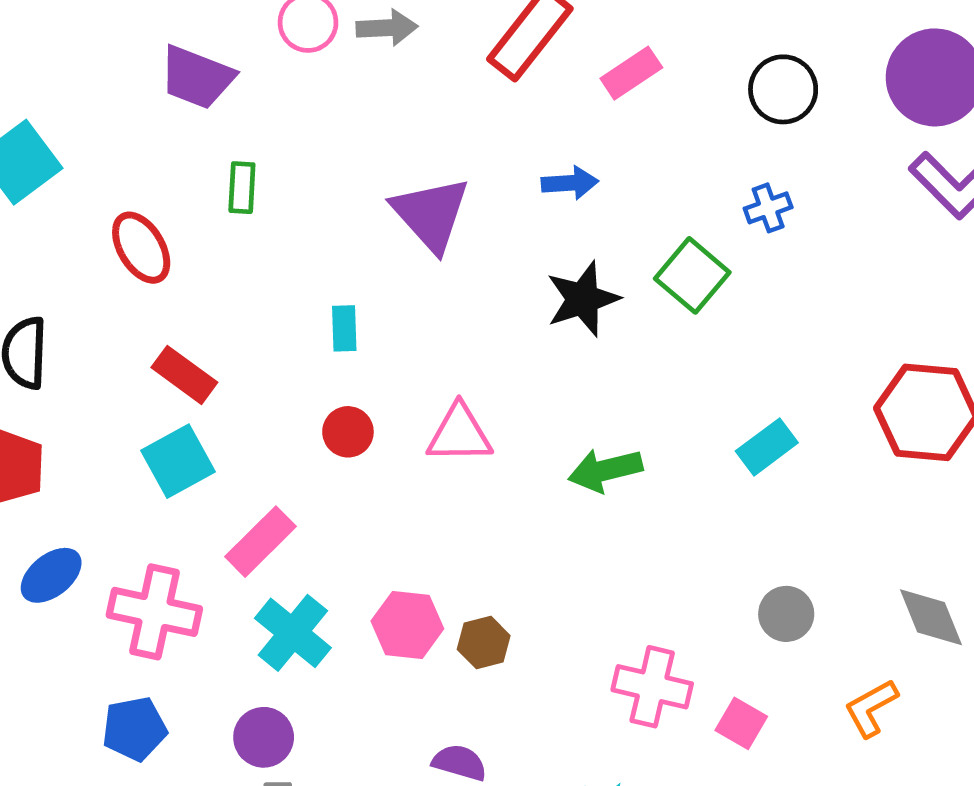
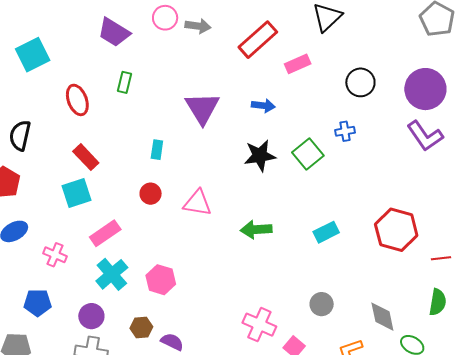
pink cross: (154, 612) -> (55, 255), size x0.6
brown hexagon: (484, 643) -> (141, 328), moved

